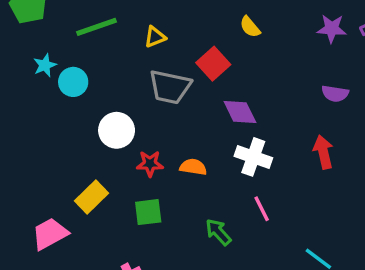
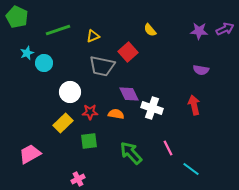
purple diamond: (240, 112) -> (129, 94), moved
yellow rectangle: (92, 197) -> (63, 123), moved
pink line: (262, 209) -> (168, 148), moved
green arrow: (218, 232) -> (131, 153), size x1.4

